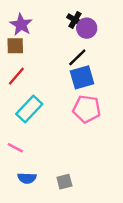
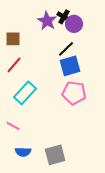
purple star: (21, 25) -> (47, 21), moved
gray square: (64, 182) -> (55, 155), size x1.5

